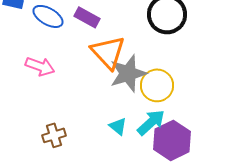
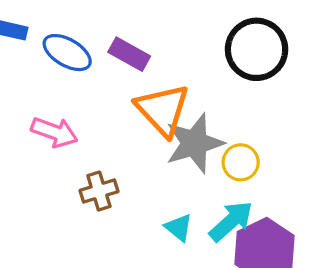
yellow circle: (157, 85) -> (241, 162), size x0.7
brown cross: (54, 135) -> (99, 191), moved

